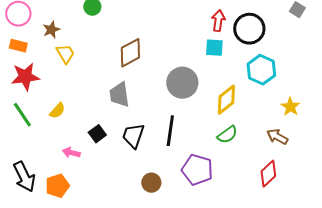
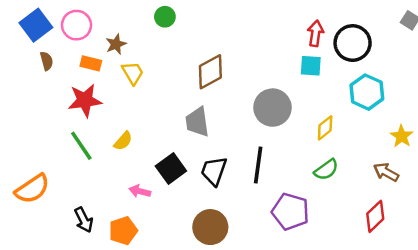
orange rectangle: (18, 46) -> (91, 63), moved
yellow diamond: (226, 100) -> (325, 128), size x0.7
black square: (97, 134) -> (171, 169), size x1.4
black arrow: (24, 177) -> (84, 220), size x0.7
brown circle: (151, 183) -> (210, 227), moved, size x1.5

